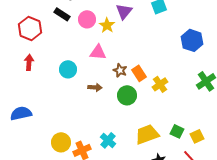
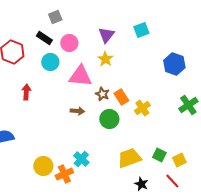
yellow star: (107, 25) -> (105, 59), moved
pink triangle: (98, 52) -> (80, 76), size x1.4
red arrow: (29, 62) -> (26, 92), moved
cyan circle: (68, 69) -> (50, 62), moved
cyan cross: (108, 140) -> (81, 159), moved

